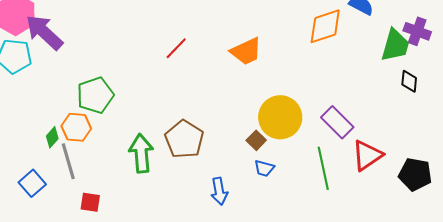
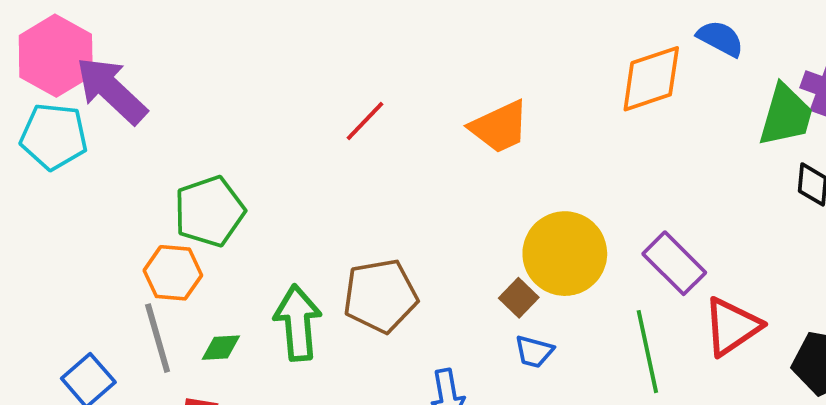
green diamond: (52, 137) -> (221, 348), moved, turned 45
brown pentagon: (184, 139) -> (380, 296), turned 30

